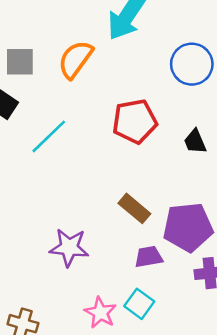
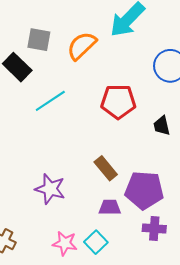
pink star: (100, 313) -> (65, 243), turned -30

